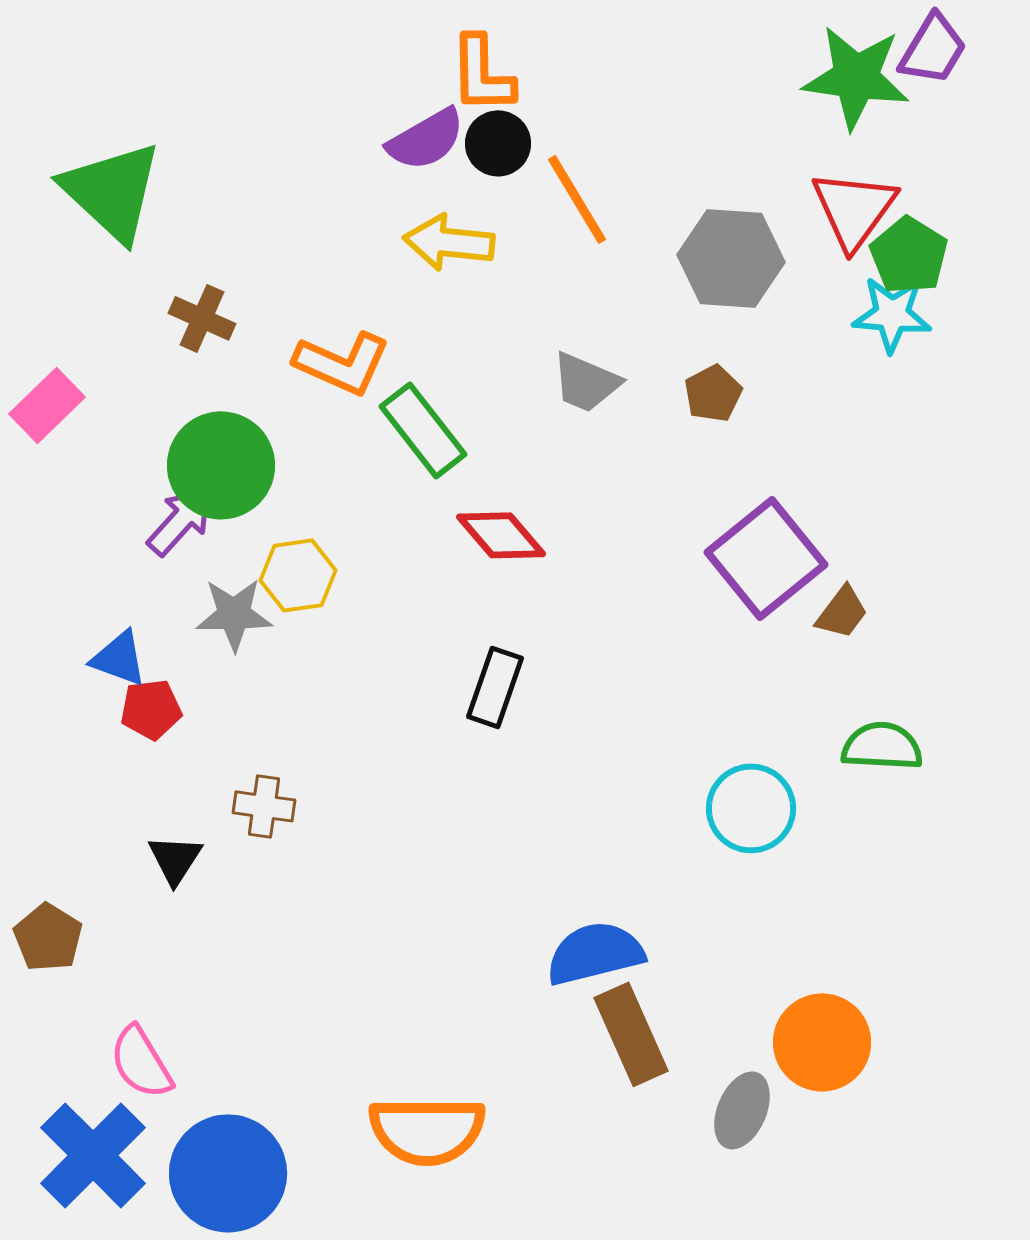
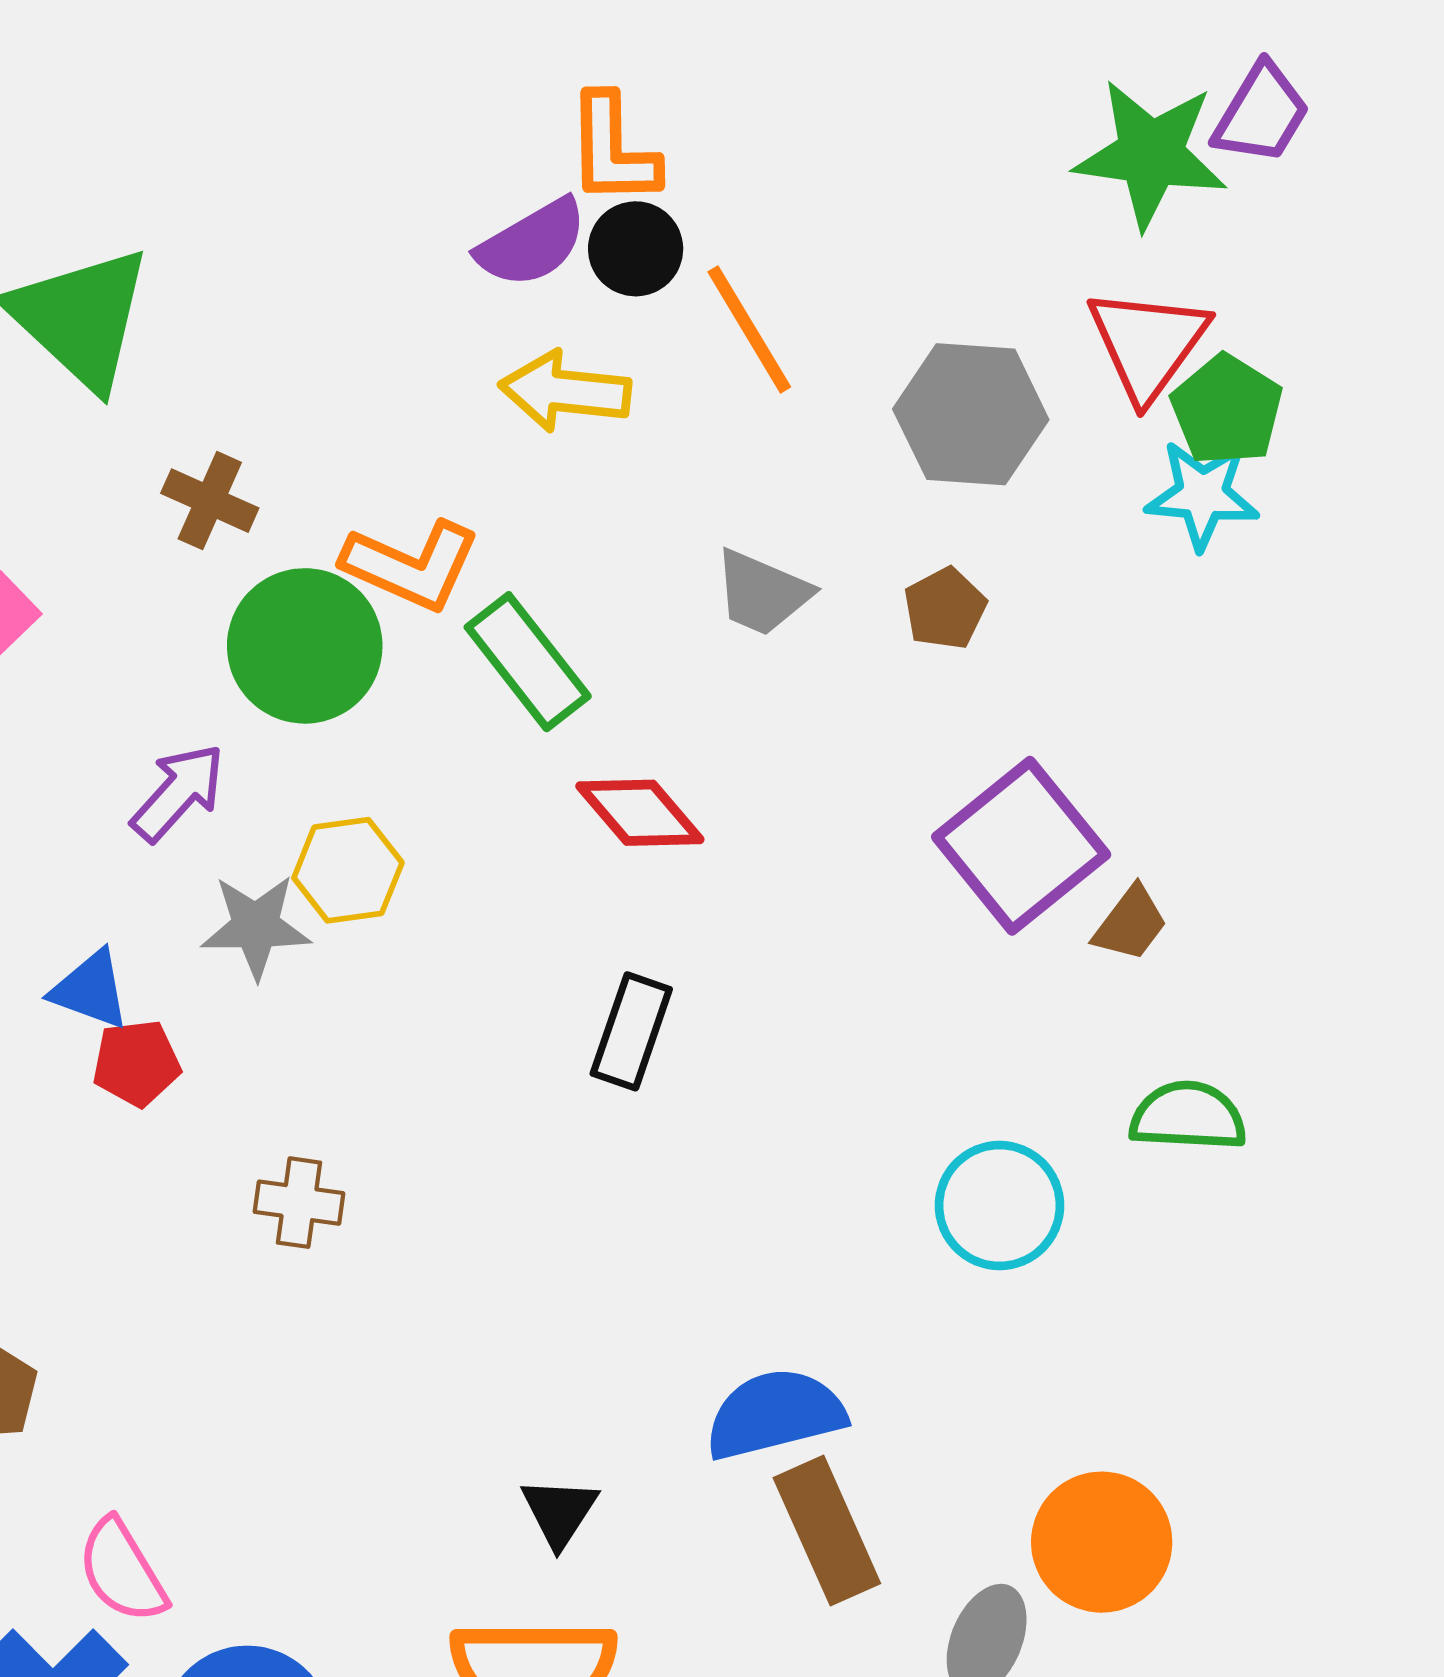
green circle: (221, 465) -> (305, 646), moved
black triangle: (175, 859) -> (559, 1512), moved

